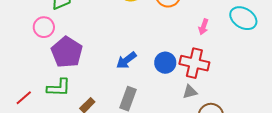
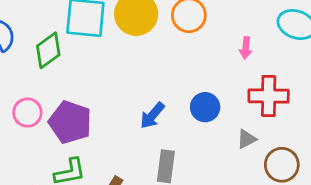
pink circle: (44, 27) -> (27, 113), moved
red cross: (194, 63) -> (269, 96), moved

